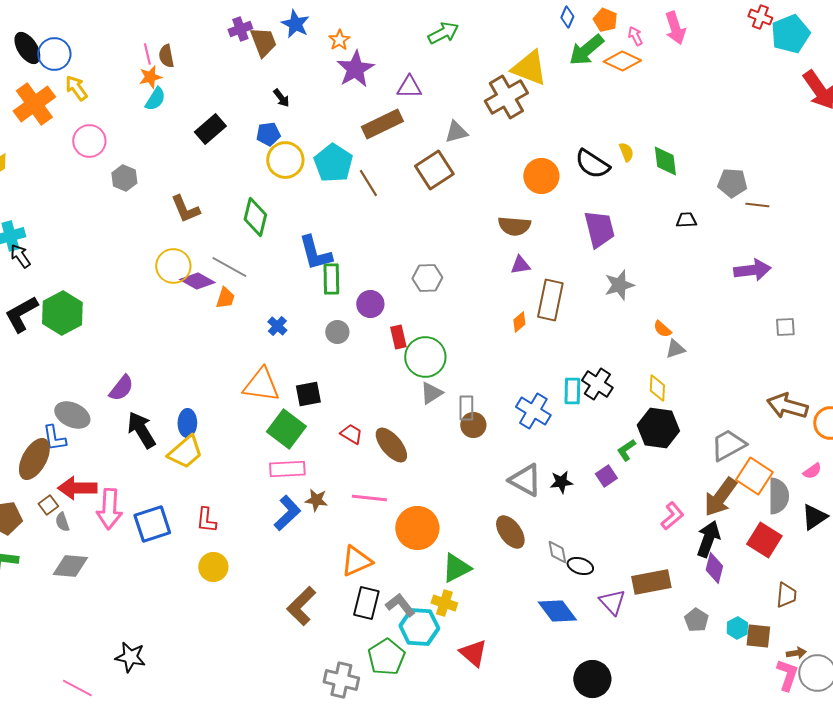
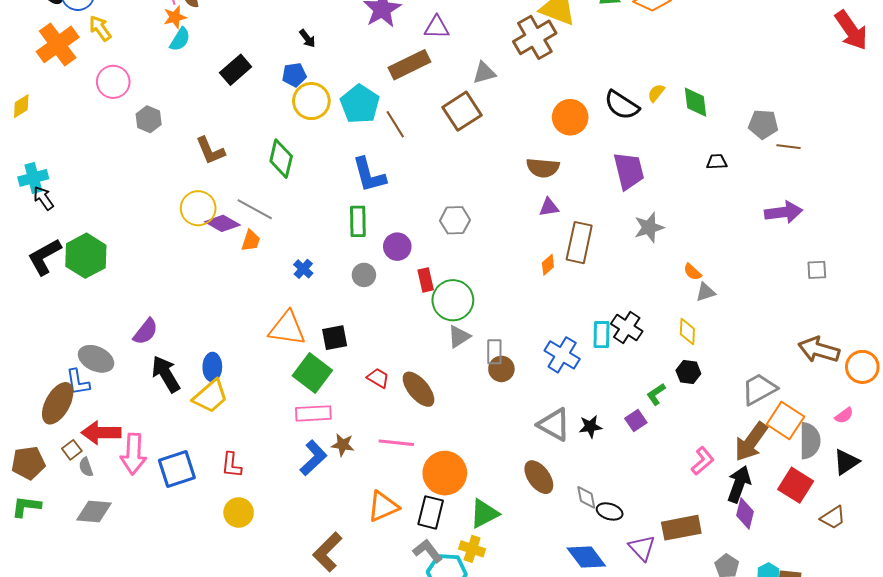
yellow semicircle: (626, 152) -> (656, 93), turned -120
blue L-shape: (315, 253) -> (369, 175), moved
black hexagon: (658, 428) -> (688, 372), size x0.6
brown trapezoid: (786, 595) -> (833, 518), moved, turned 52
black rectangle: (366, 603) -> (431, 512), moved

